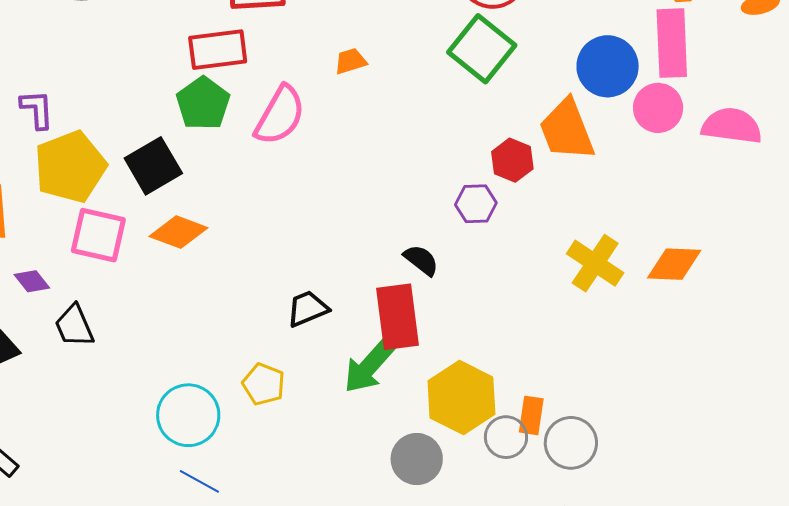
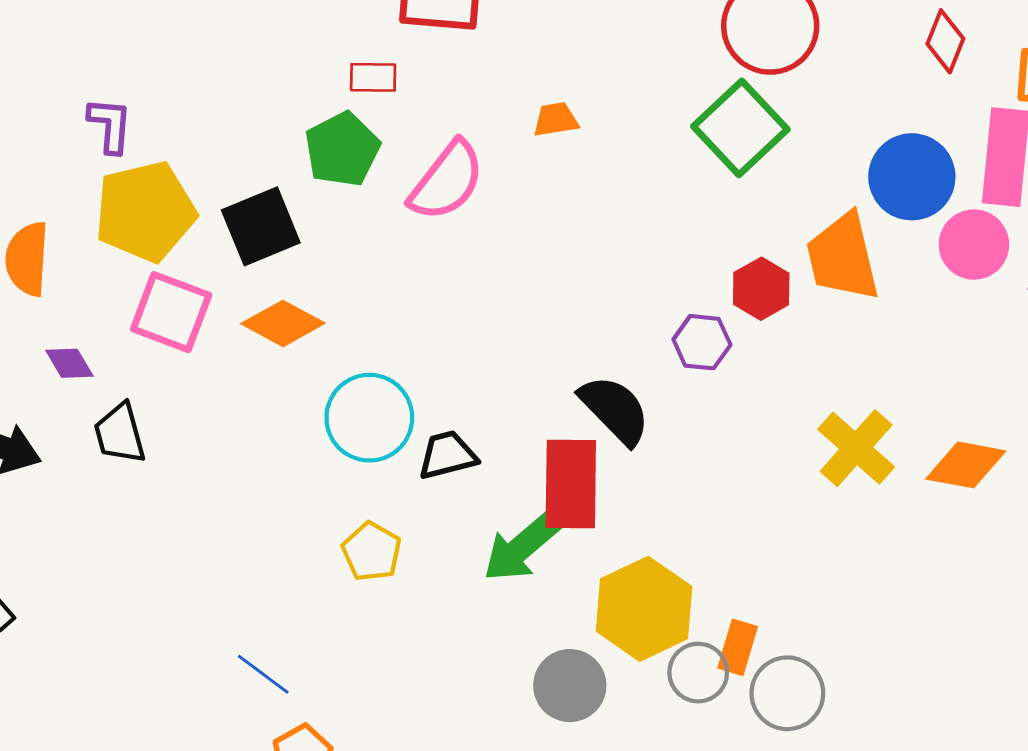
red rectangle: (218, 50) -> (373, 77), size x0.6
black semicircle: (421, 260) -> (615, 410), size x1.5
cyan circle: (188, 415) -> (369, 418), moved

